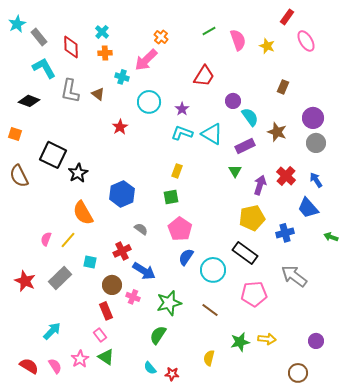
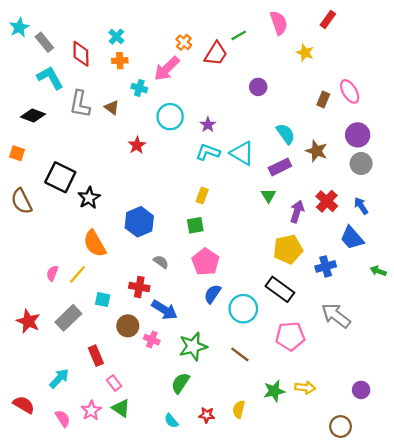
pink semicircle: (238, 40) -> (279, 23), moved
pink ellipse: (306, 41) -> (350, 91), moved
red trapezoid: (204, 76) -> (216, 54), moved
purple circle: (233, 101) -> (258, 87), moved
red cross: (122, 251) -> (139, 287), turned 36
red rectangle: (106, 311) -> (96, 356), moved
red semicircle: (29, 366) -> (24, 405), moved
red star: (172, 374) -> (207, 415), moved

